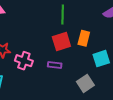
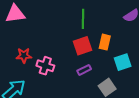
purple rectangle: (55, 65) -> (84, 70), moved, turned -32

